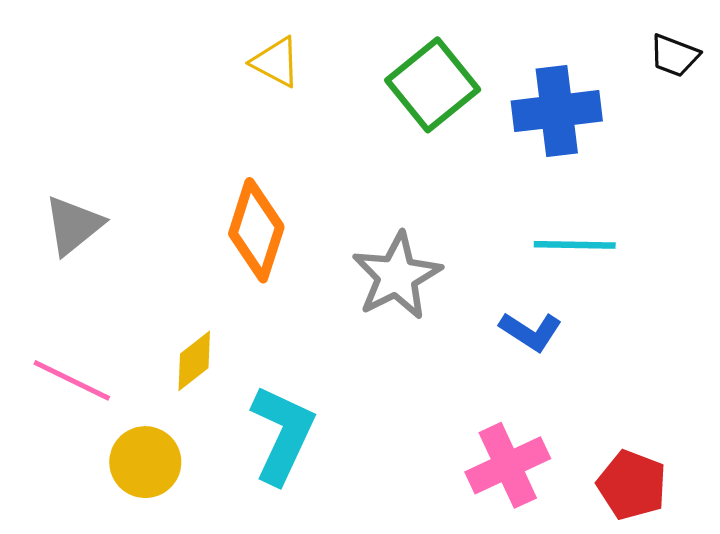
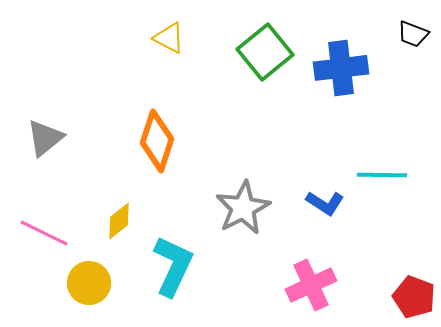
cyan line: (575, 245) -> (382, 175), moved
gray star: (397, 276) -> (243, 208), moved
red pentagon: (632, 485) -> (414, 297), moved

